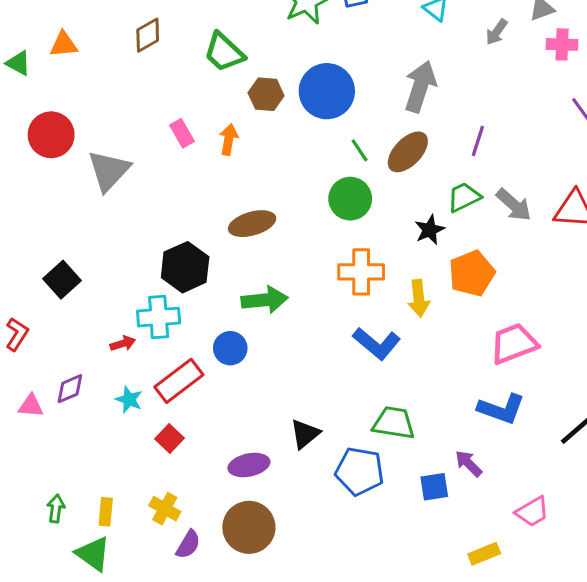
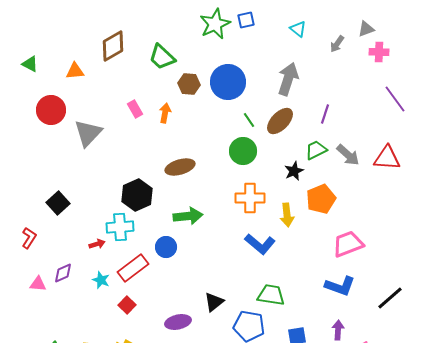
brown diamond: (148, 35) -> (113, 46), size x1.4
orange triangle: (64, 44) -> (75, 71), moved
purple arrow: (469, 463) -> (338, 330), moved, turned 48

